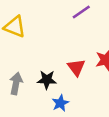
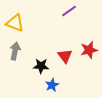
gray arrow: (16, 83) -> (15, 51), moved

